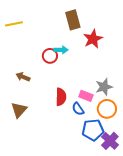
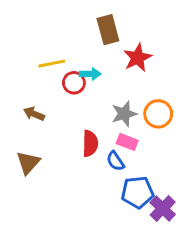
yellow line: (14, 24) -> (52, 64), moved
gray star: (104, 87) -> (124, 114), moved
orange circle: (107, 109) -> (158, 114), moved

